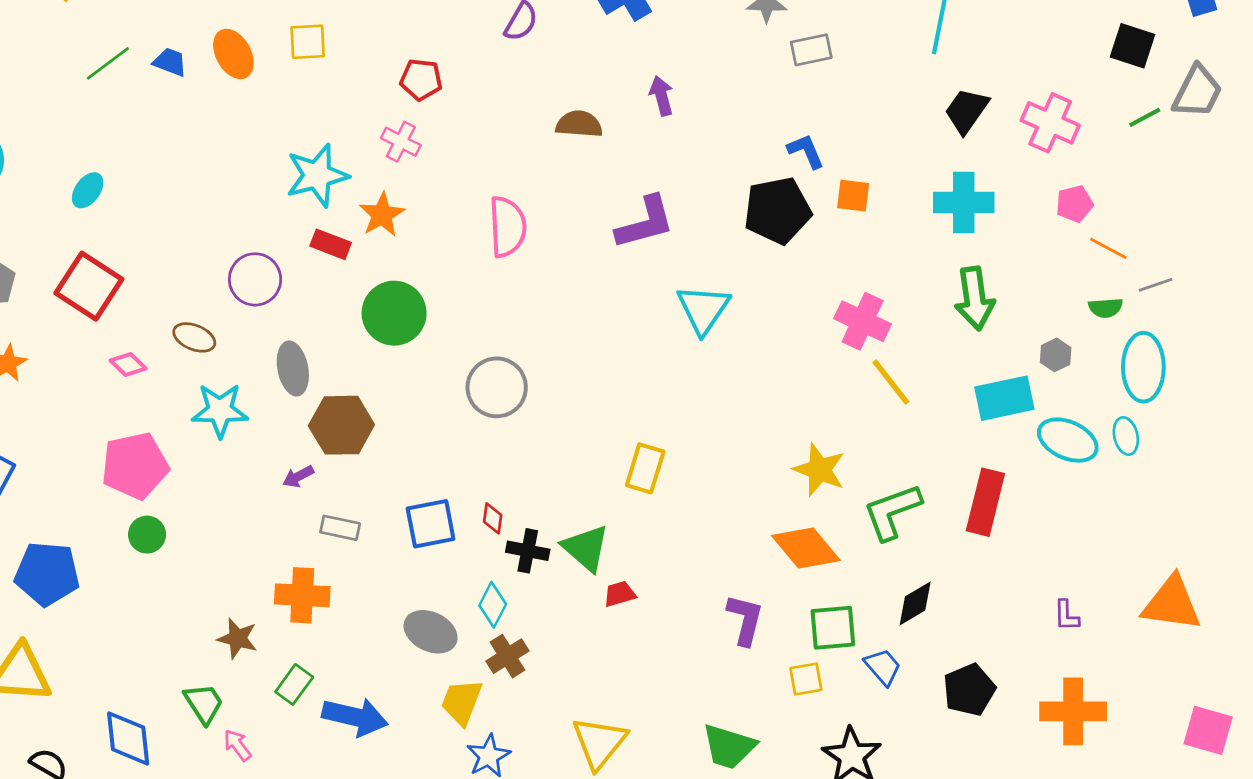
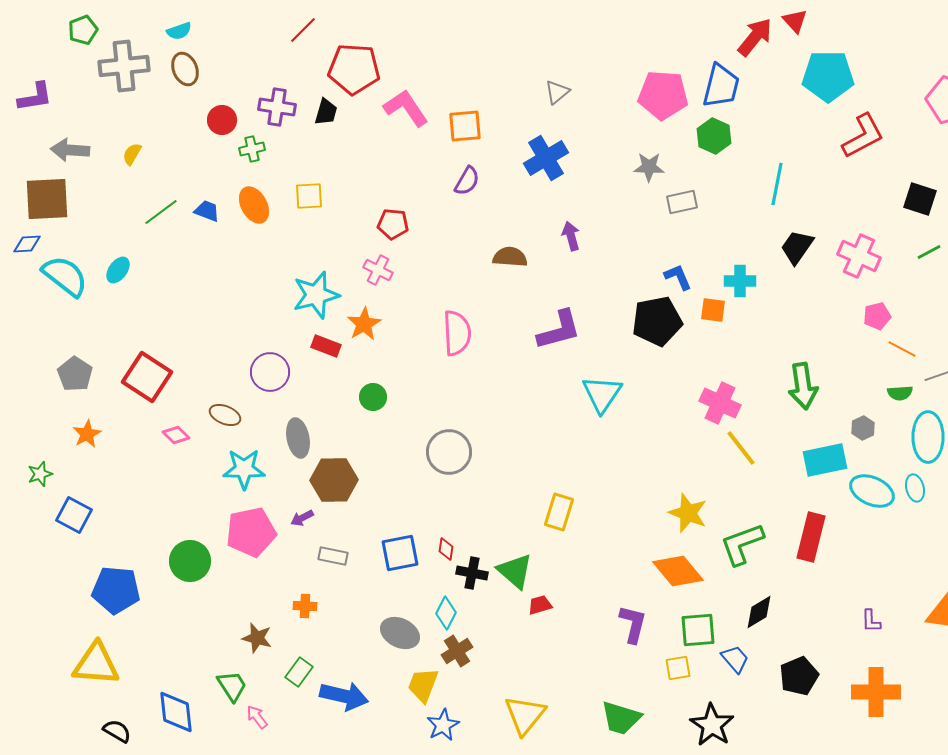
cyan ellipse: (88, 190) -> (118, 270), moved
cyan cross: (964, 202) -> (740, 281), moved, size x0.7
green circle: (394, 313) -> (373, 397), size x0.6
pink pentagon: (135, 466) -> (251, 532), moved
green circle: (147, 535) -> (190, 561), size x1.5
orange cross: (302, 595) -> (305, 606), size x0.6

